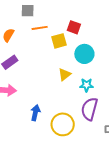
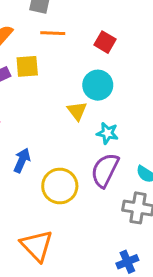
yellow square: (59, 41) -> (27, 66), moved
cyan circle: (84, 54) -> (98, 85), moved
yellow triangle: (65, 74) -> (77, 111), turned -40

